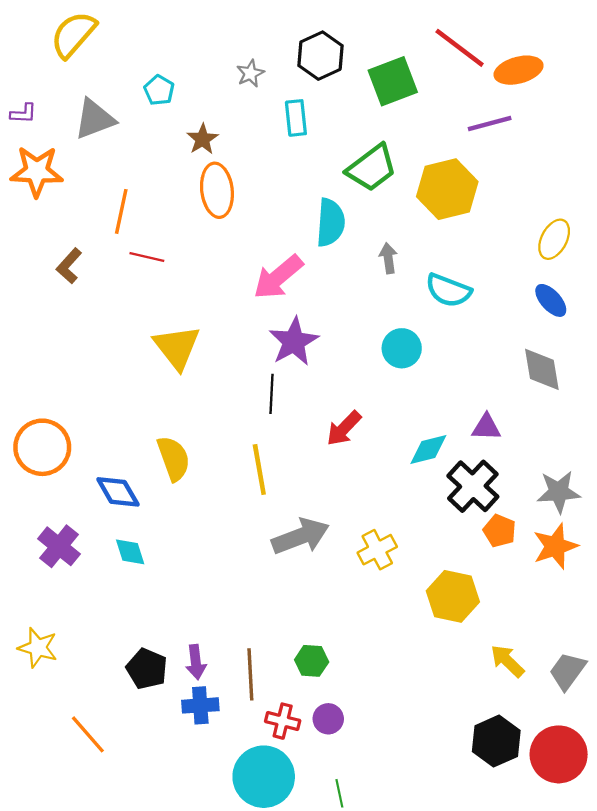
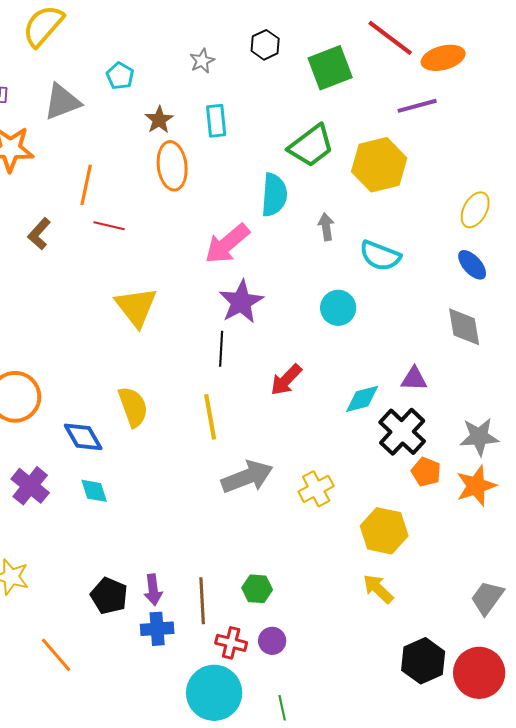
black hexagon: (320, 56) -> (265, 45), size x0.7
cyan rectangle: (296, 118) -> (216, 121), moved
yellow arrow: (507, 661) -> (378, 589), moved

